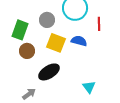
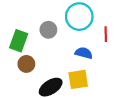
yellow square: (56, 43) -> (78, 79), moved, turned -30

